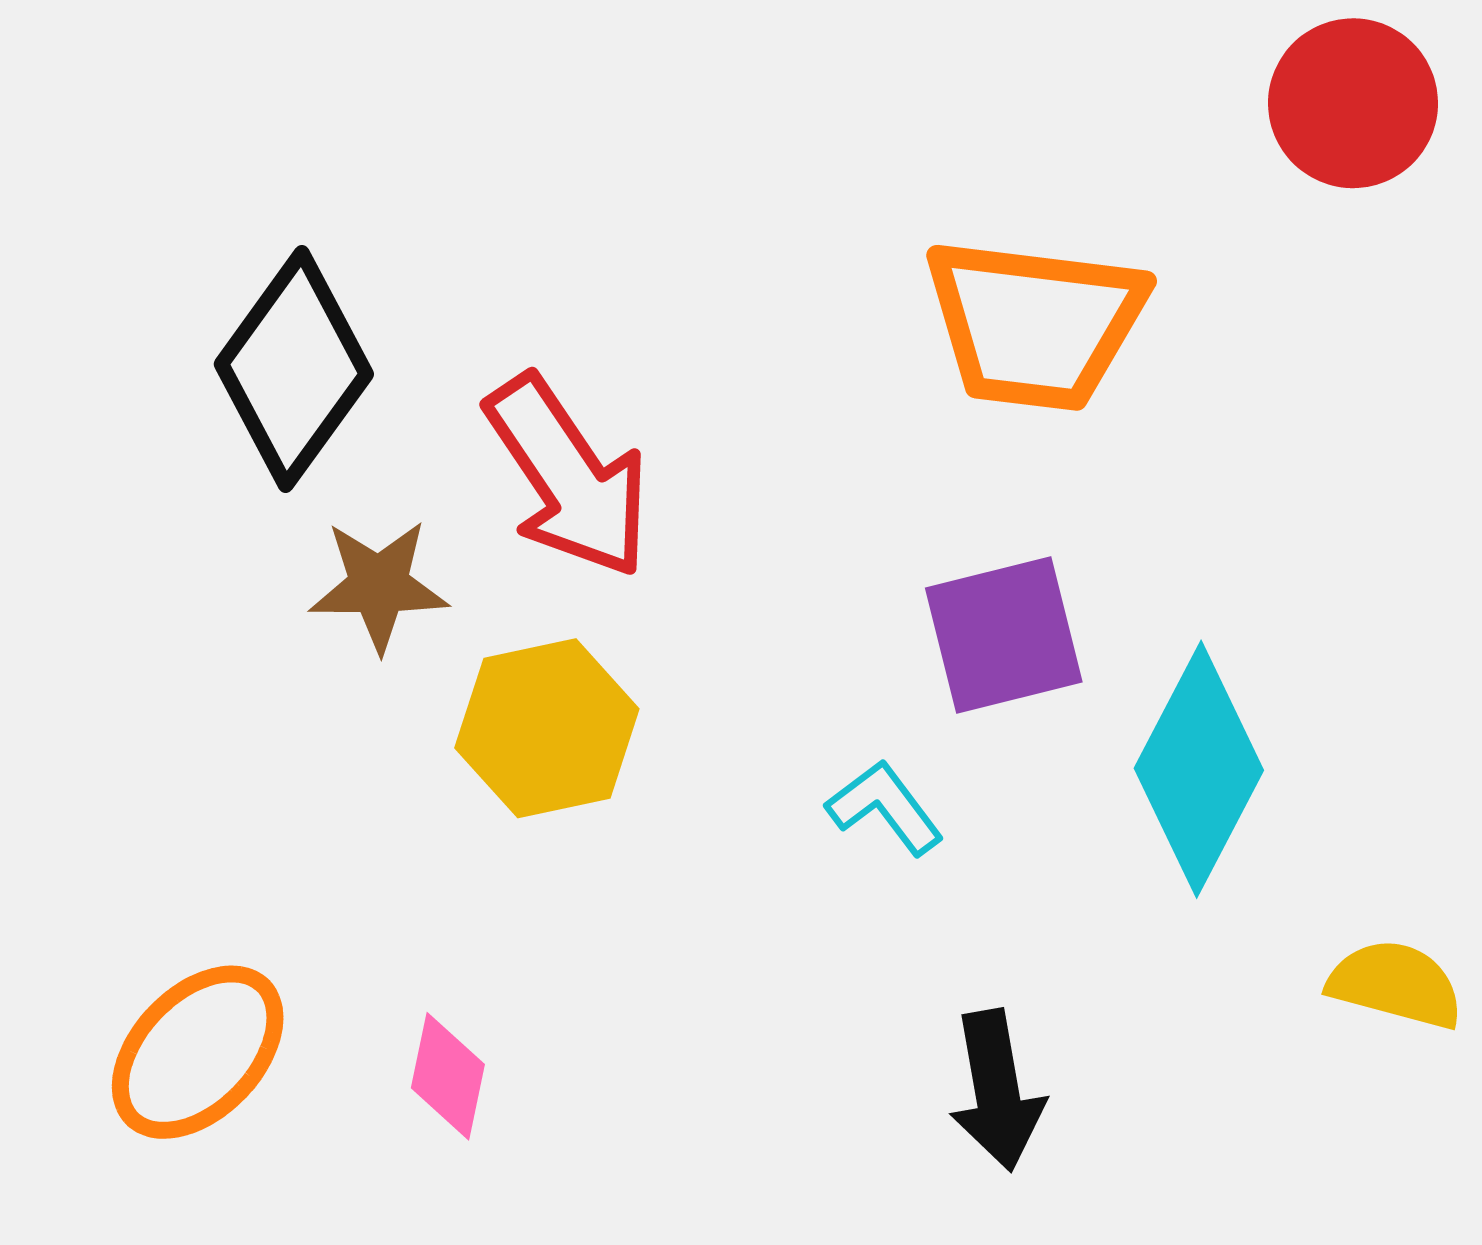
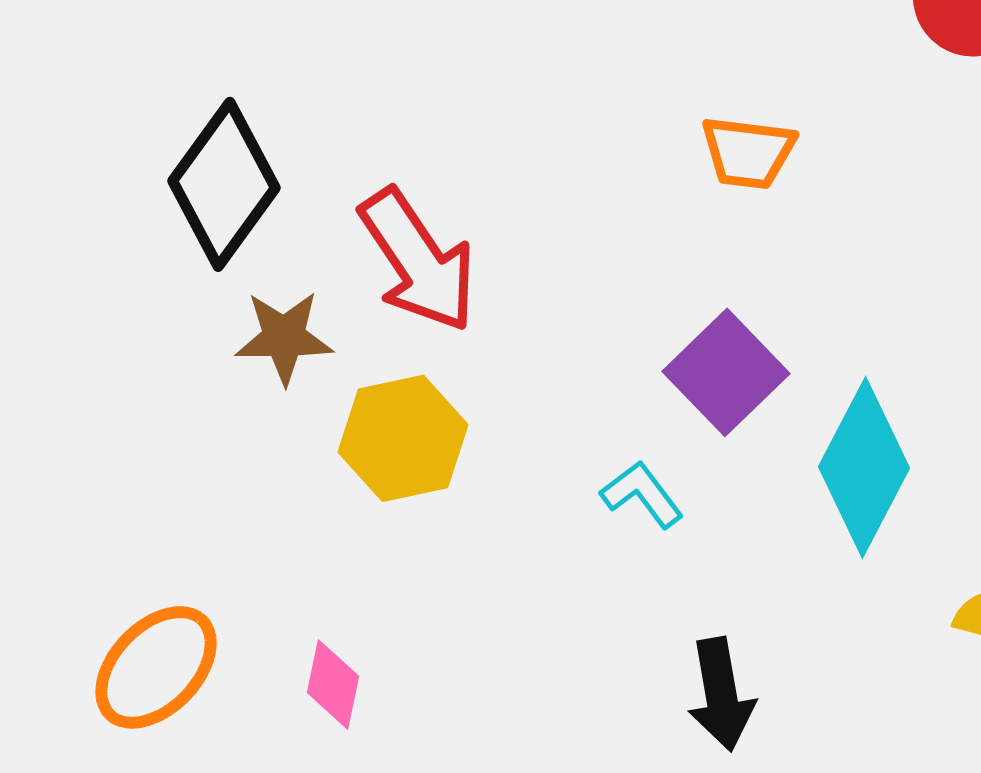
orange trapezoid: (1035, 324) -> (748, 152), size x0.6
purple square: (1004, 635) -> (726, 372), turned -30

